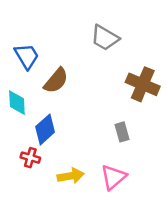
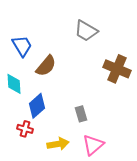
gray rectangle: (122, 132) -> (81, 114), moved

